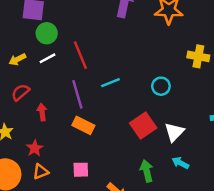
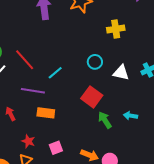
purple line: (77, 94) -> (33, 91), turned -45
white triangle: (174, 132) -> (121, 73), moved, turned -42
red star: (35, 148) -> (28, 141), moved
green arrow: (147, 171) -> (105, 120), moved

